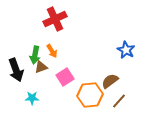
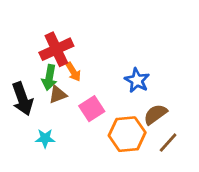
red cross: (55, 19) -> (56, 49), moved
blue star: (126, 50) -> (137, 80), moved

